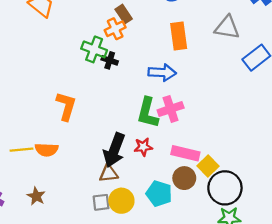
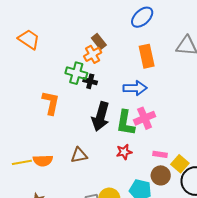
orange L-shape: (66, 106) -> (51, 103), moved
black arrow: (114, 150) -> (101, 117), moved
pink rectangle: (185, 153) -> (160, 154), size x0.6
brown triangle: (109, 173) -> (79, 155), moved

